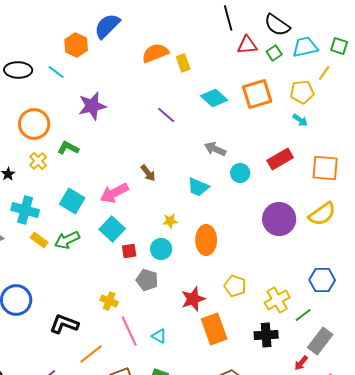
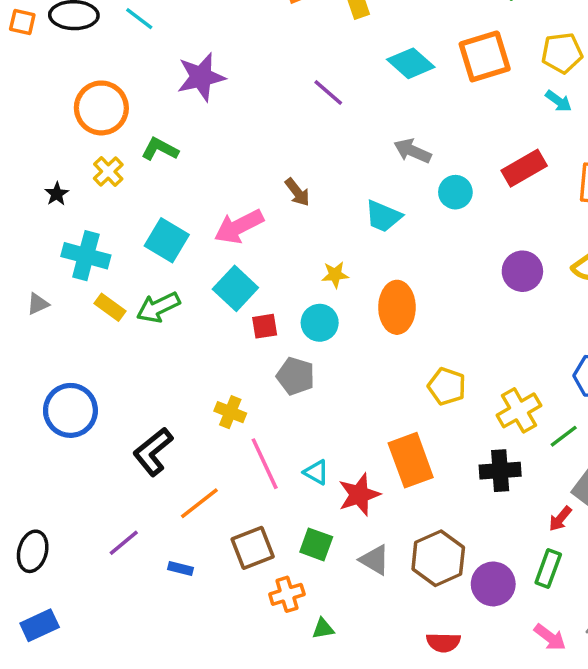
purple circle: (279, 219) -> (522, 271), size x0.7
red star: (193, 299) -> (359, 495), moved
black L-shape: (64, 324) -> (153, 452), turned -60

